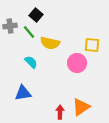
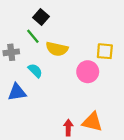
gray cross: (10, 26) -> (11, 52), moved
blue triangle: (23, 93) -> (17, 92), moved
orange triangle: (81, 107) -> (92, 122), turned 48

